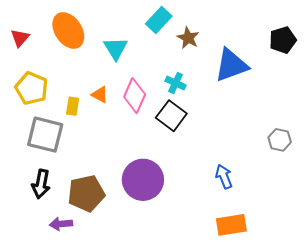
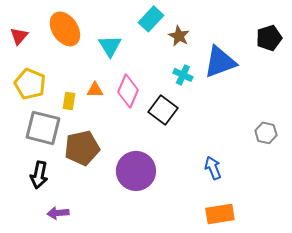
cyan cross: (176, 83) -> (183, 75), moved
orange triangle: (100, 95) -> (95, 90), turned -30
brown pentagon: (86, 193) -> (82, 148), moved

